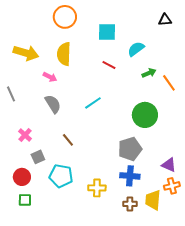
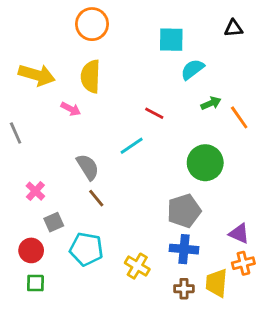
cyan square: (107, 32) -> (171, 40), moved
red line: (109, 65) -> (154, 113), moved
gray semicircle: (53, 104) -> (88, 167), moved
yellow cross: (97, 188) -> (137, 266), turned 30

